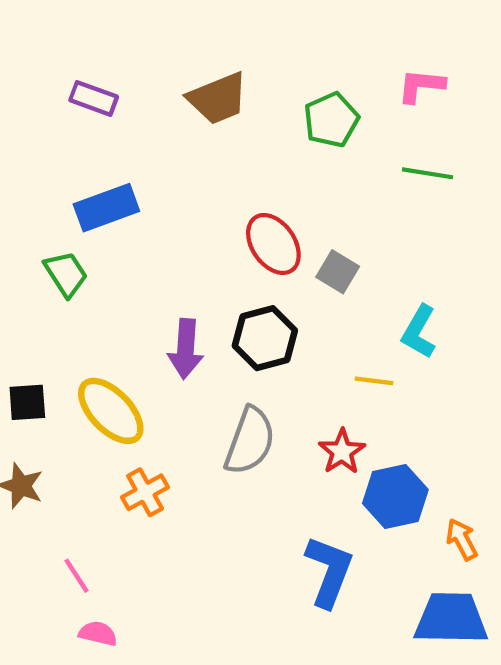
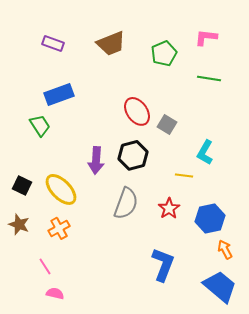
black square: (27, 402) -> (22, 185), turned 30
orange cross: (145, 492) -> (59, 228), moved
blue hexagon: (395, 497) -> (210, 218), moved
blue trapezoid: (451, 619) -> (220, 286), turned 39

